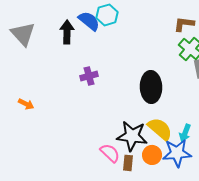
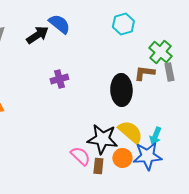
cyan hexagon: (107, 15) -> (123, 24), moved
brown L-shape: (184, 24) -> (144, 73), moved
black arrow: (67, 32) -> (37, 35), turned 55

